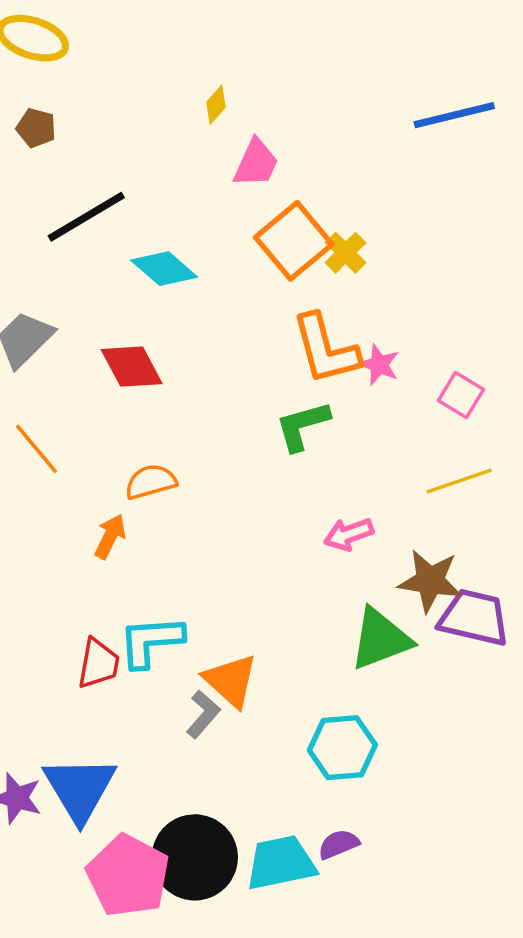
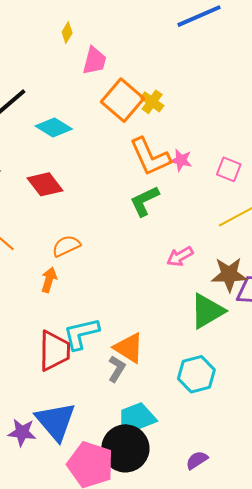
red trapezoid: (98, 664) -> (54, 351), size x1.4
purple semicircle: (339, 844) -> (197, 460), moved
cyan trapezoid: (281, 863) -> (136, 419), moved

